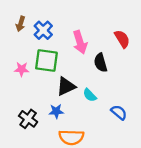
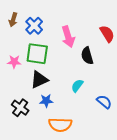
black triangle: (66, 86) -> (39, 80), moved
cyan semicircle: (90, 95) -> (77, 86), turned 80

